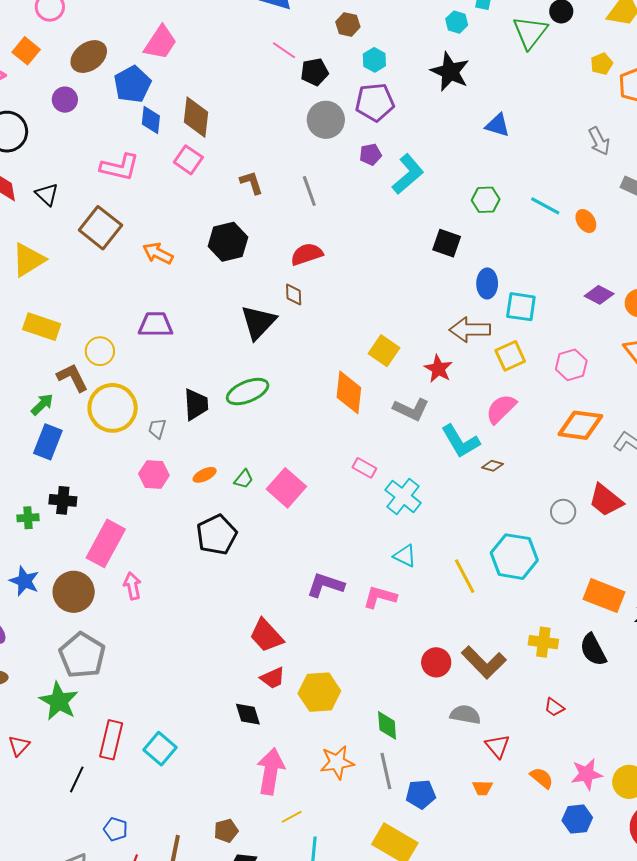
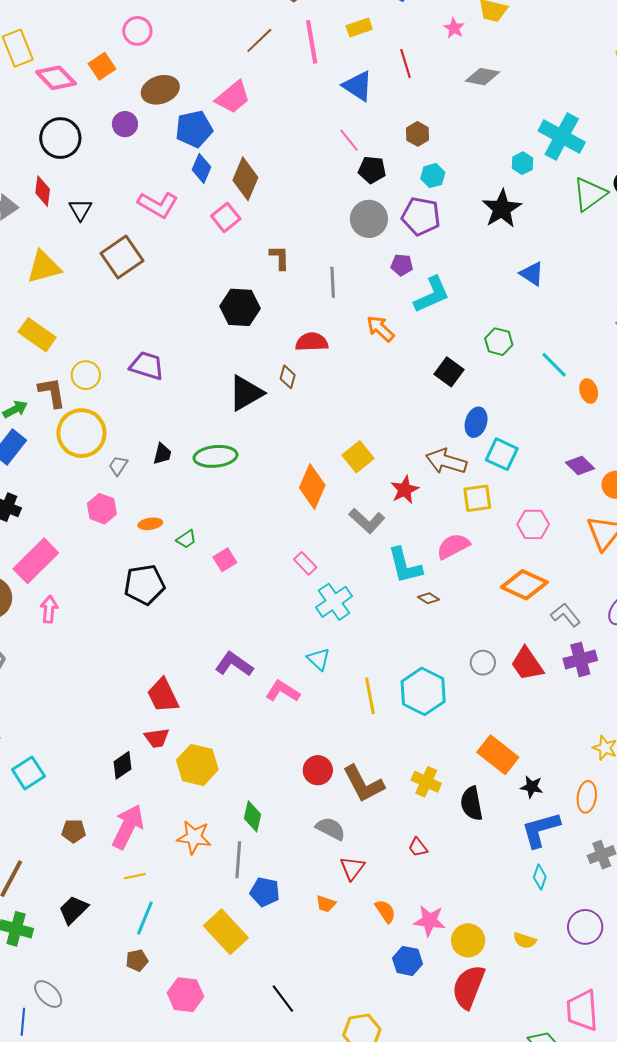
orange arrow: (158, 253) -> (380, 329), moved
black trapezoid: (196, 404) -> (162, 454), size x0.7
pink square: (286, 488) -> (225, 560), size x0.6
black diamond: (248, 714) -> (123, 765), turned 56
brown pentagon: (226, 831) -> (74, 831), moved

